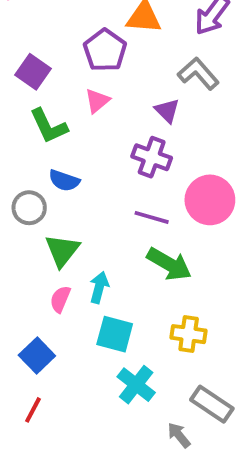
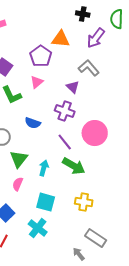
blue semicircle: (64, 181) -> (33, 123), moved
purple line: (152, 217) -> (65, 142), turned 36
cyan arrow: (99, 287) -> (44, 168), moved
cyan cross: (136, 385) -> (38, 228), moved

